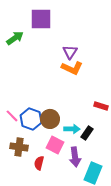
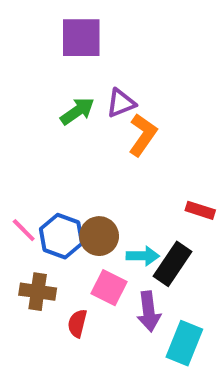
green arrow: (15, 38) -> (77, 111), moved
purple triangle: (70, 52) -> (121, 103), moved, turned 35
orange L-shape: (72, 68) -> (143, 135), turned -80
black rectangle: (87, 133) -> (172, 264), size x1.5

